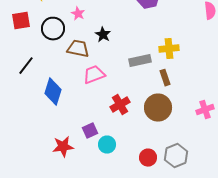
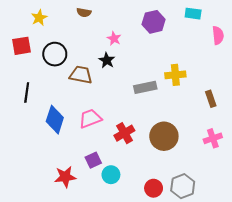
pink star: (78, 14) -> (114, 38), moved
black line: (26, 66) -> (27, 93), turned -30
pink trapezoid: (94, 75) -> (90, 119), moved
brown rectangle: (165, 78) -> (211, 99), moved

